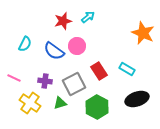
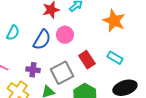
orange star: (143, 33) -> (114, 21), moved
blue semicircle: (54, 51) -> (42, 40), turned -95

